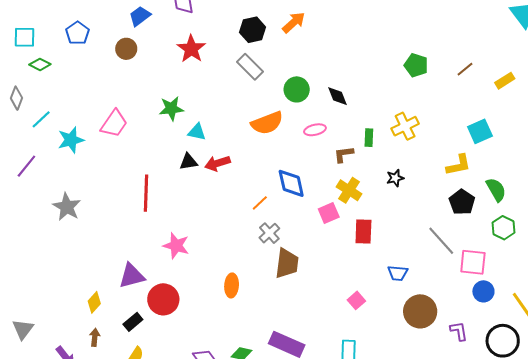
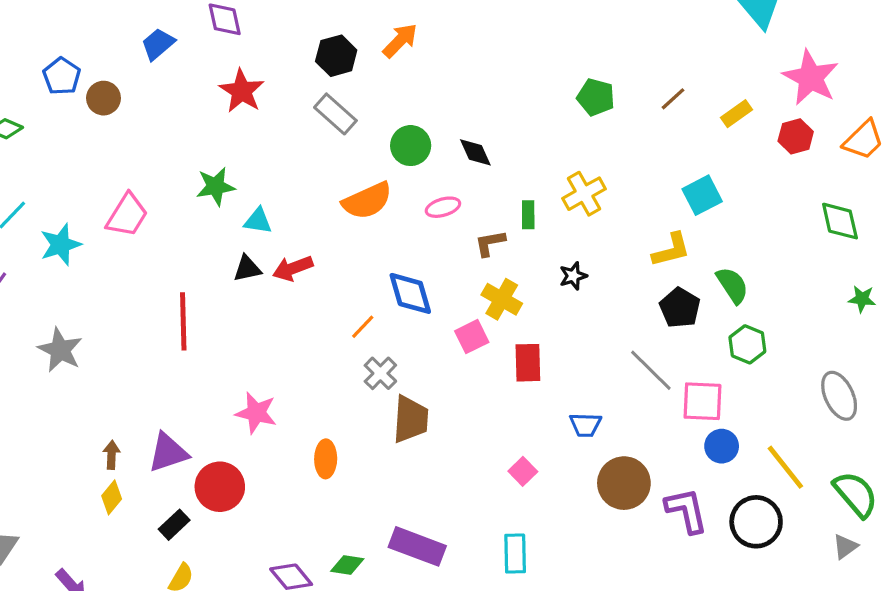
brown circle: (126, 49) -> (104, 98), moved
pink star: (176, 246) -> (256, 413), moved
purple L-shape: (459, 331) -> (686, 510), size x1.5
brown arrow: (95, 337) -> (112, 455), moved

